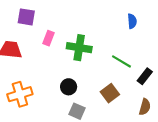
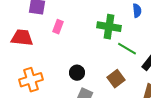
green cross: (79, 48) -> (109, 27), moved

